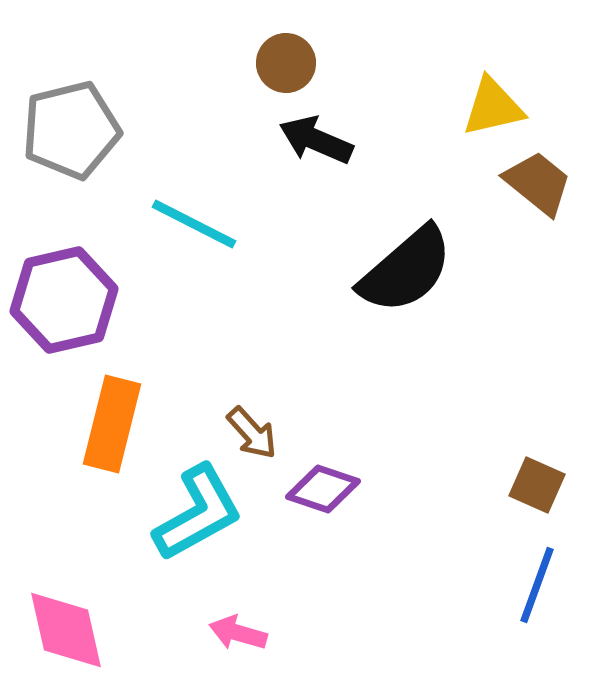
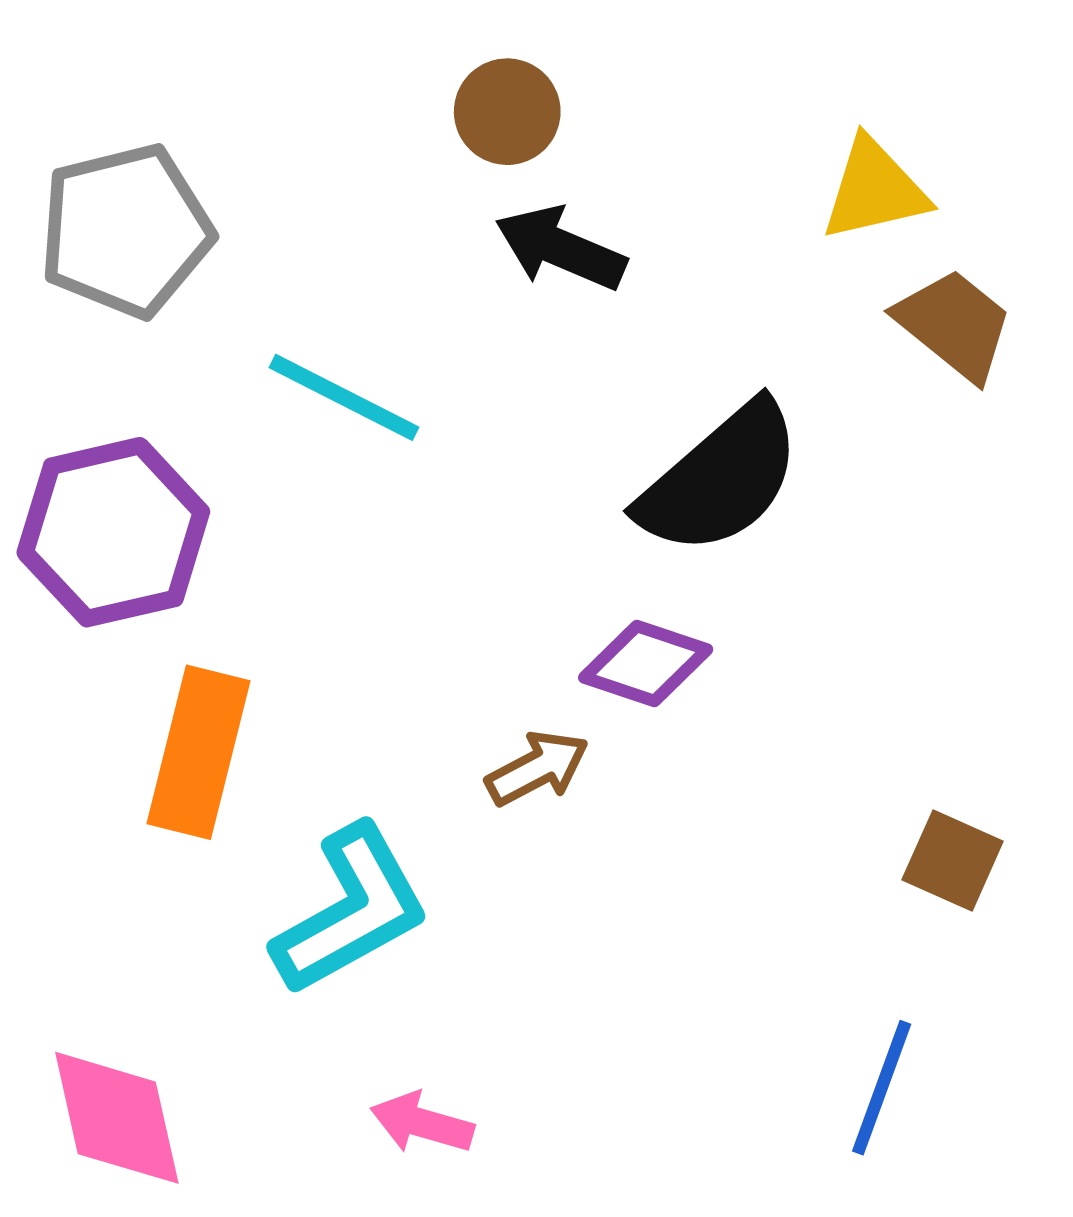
brown arrow: (252, 433) -> (537, 768), moved, turned -76
purple diamond: (323, 489) -> (646, 664), moved
blue line: (537, 585) -> (882, 1088), moved

